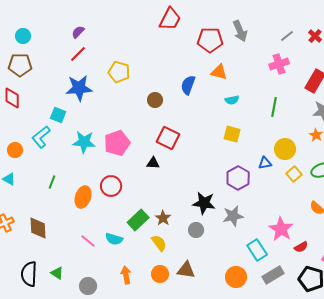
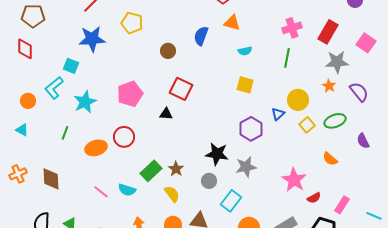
pink cross: (279, 64) -> (292, 28), moved
cyan star: (84, 142) -> (85, 102), moved, turned -30
blue triangle: (265, 163) -> (278, 114), turned -32
orange ellipse: (83, 197) -> (96, 148), turned 55
cyan rectangle: (257, 250) -> (231, 201), moved, turned 70

